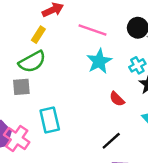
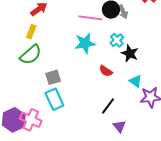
pink line: (93, 30) -> (90, 18), moved
cyan star: (99, 61) -> (85, 43), turned 30
gray square: (21, 87) -> (53, 77), moved

